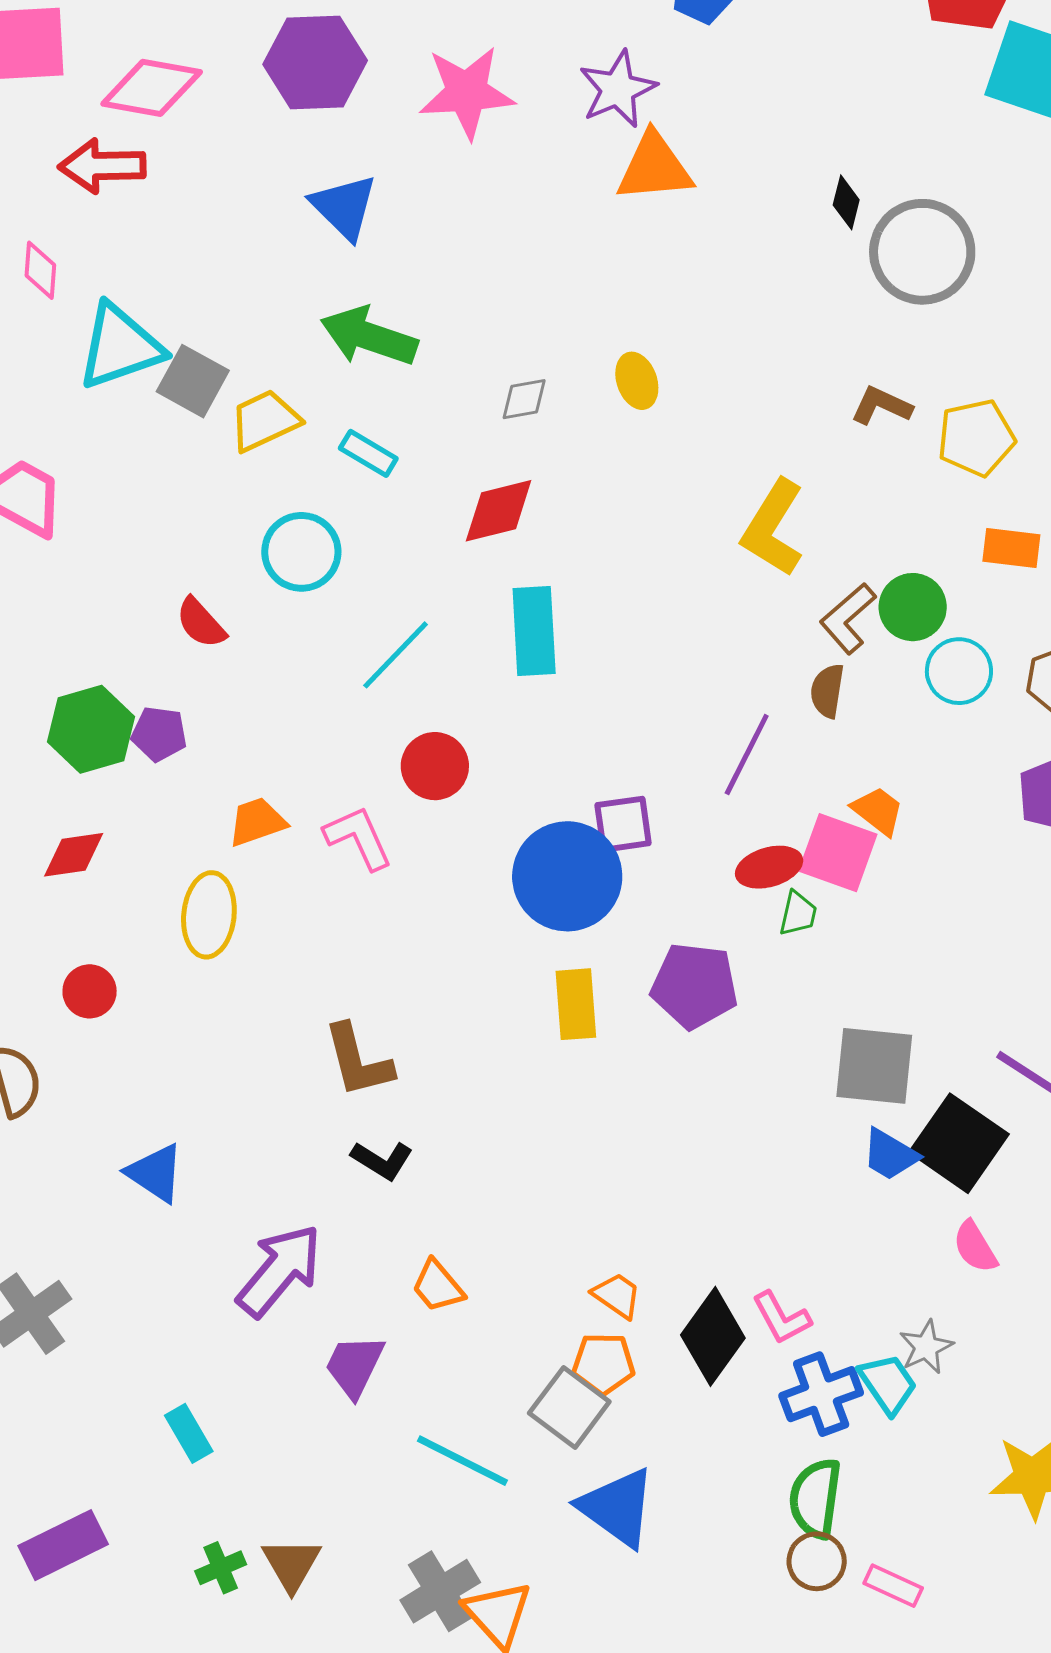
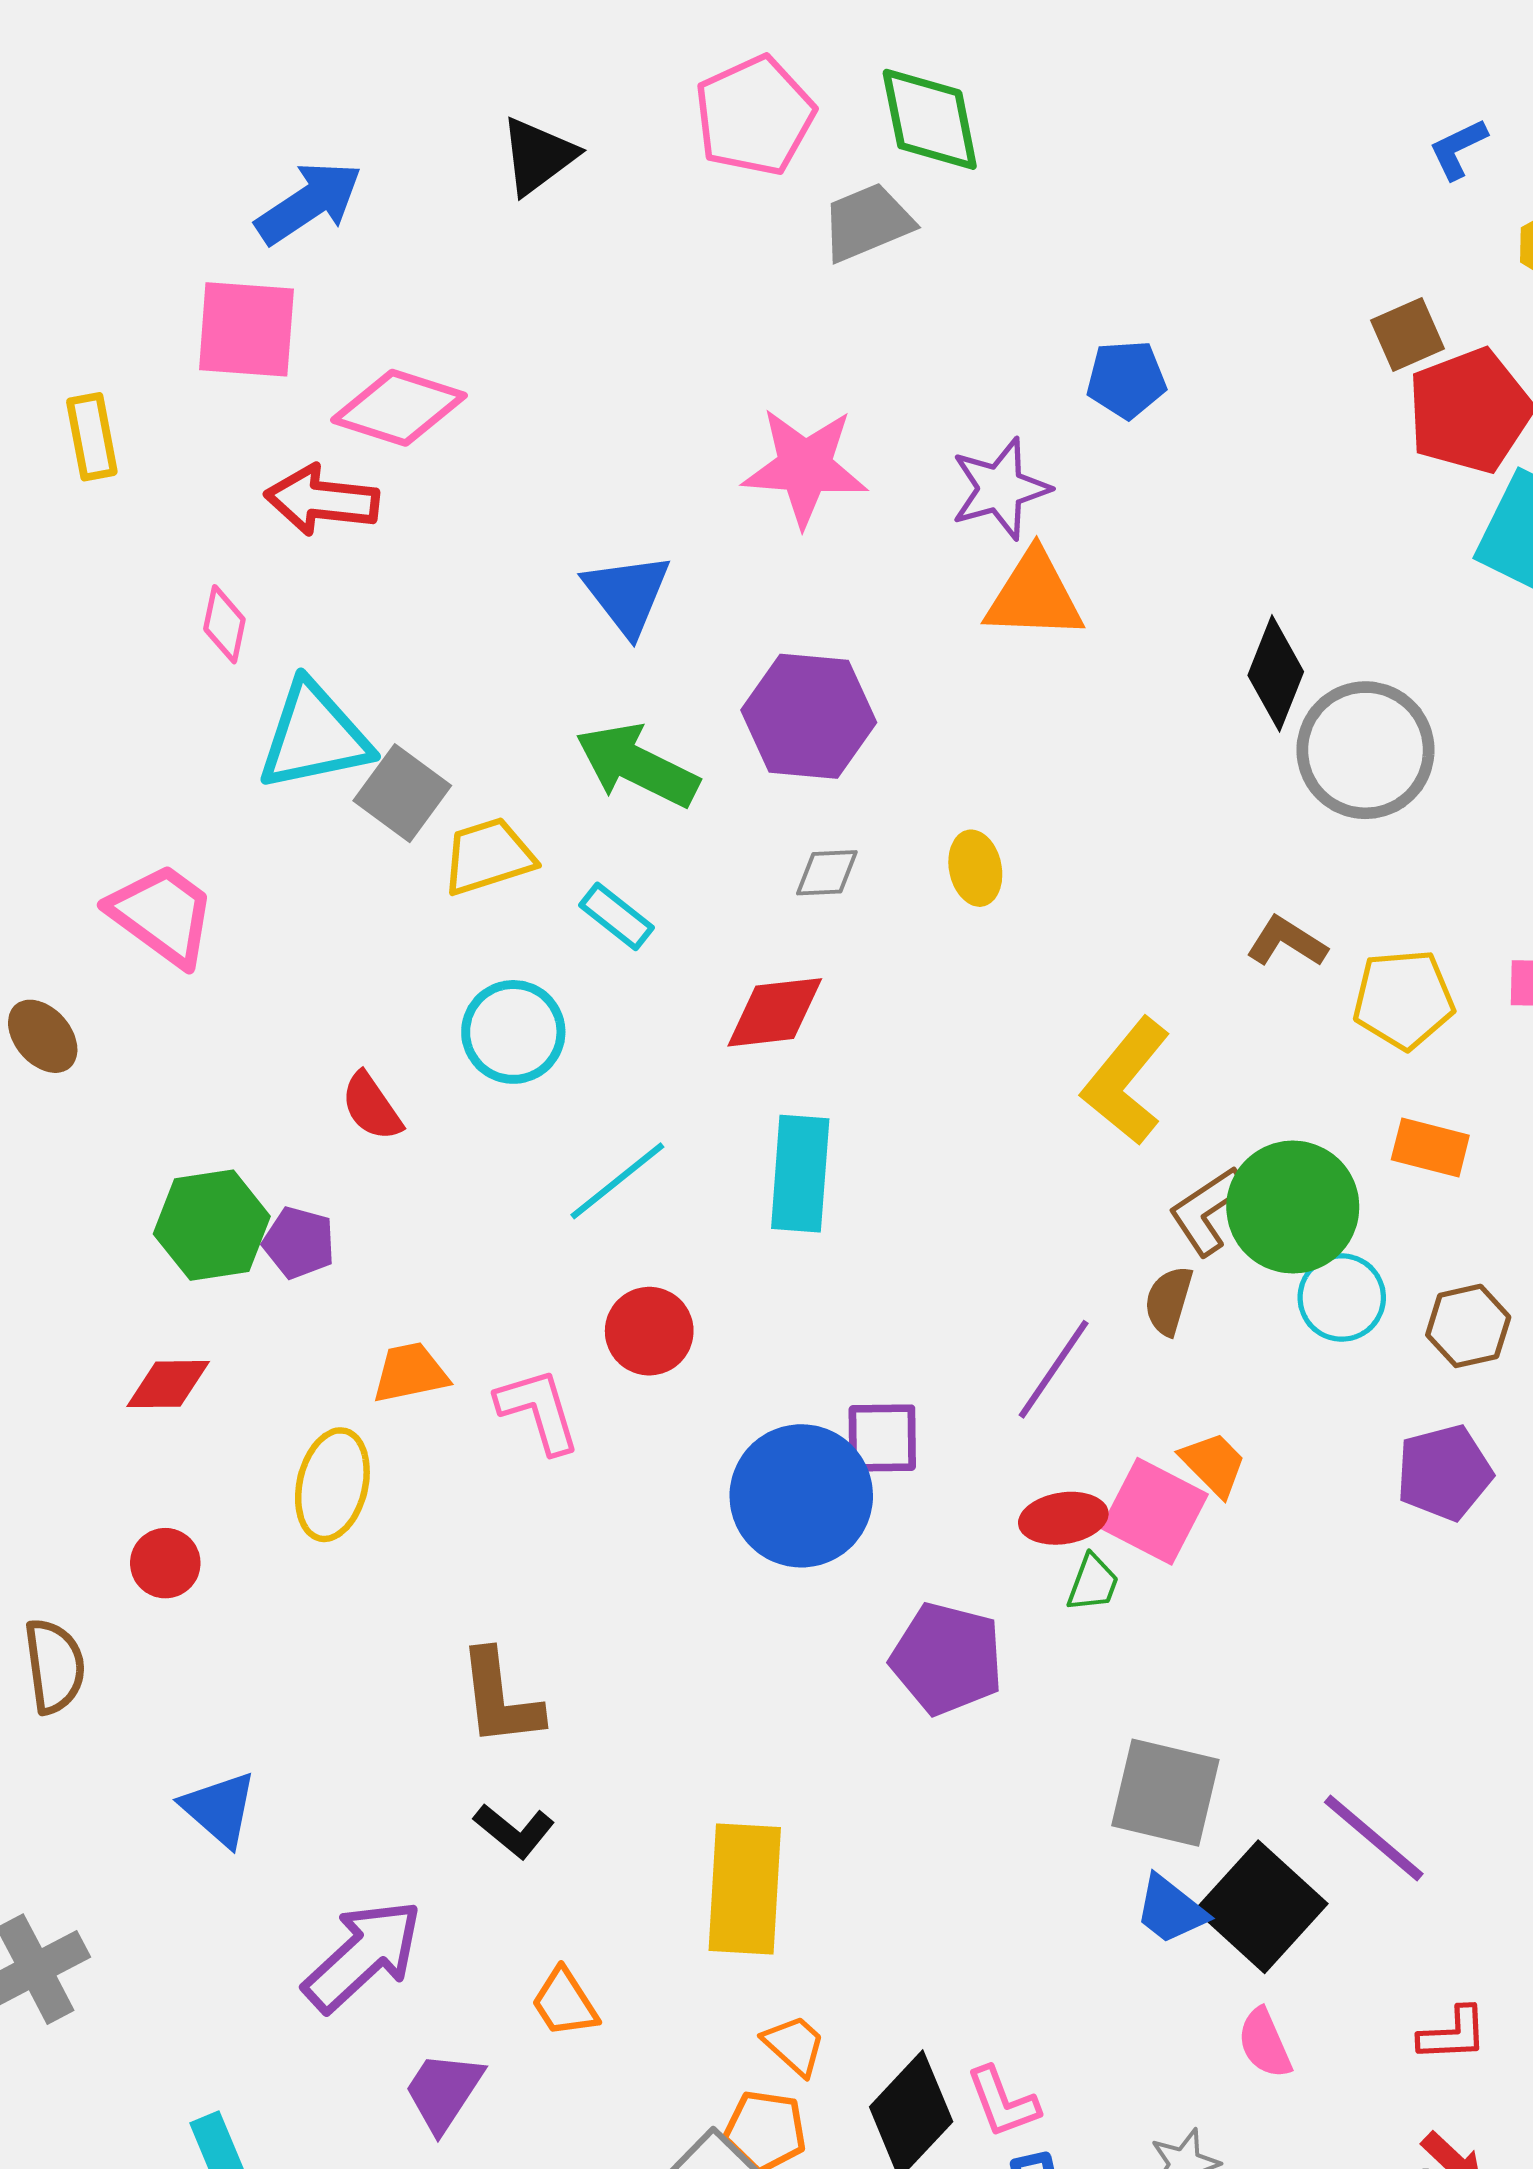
purple hexagon: (315, 62) -> (809, 716), moved
black diamond: (846, 202) -> (1276, 673), size x1.6
green circle: (913, 607) -> (1293, 1207), size x1.5
yellow rectangle: (576, 1004) -> (745, 1889), moved, size x1.4

